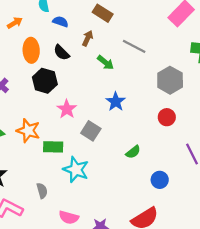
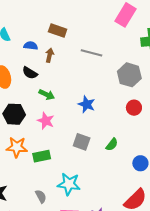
blue semicircle: (60, 22) -> (31, 46), moved
green arrow: (106, 63) -> (47, 95), moved
black hexagon: (45, 81) -> (14, 114), moved
gray square: (91, 131) -> (82, 142), moved
cyan star: (76, 170) -> (69, 184), moved

